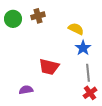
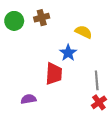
blue star: (83, 48) -> (68, 53), moved
red trapezoid: (49, 67) -> (54, 74), turned -100

